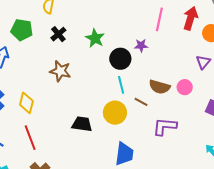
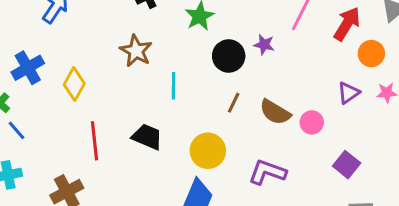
cyan line: (121, 85) -> (174, 86), moved
brown line: (141, 102) -> (234, 103), moved, turned 72
yellow circle: (115, 113) -> (208, 151), moved
red line: (30, 138) -> (95, 141), moved

